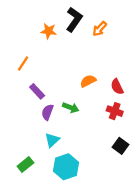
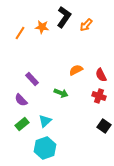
orange line: (23, 64) -> (20, 33), moved
purple semicircle: (47, 112) -> (21, 100), moved, turned -64
green rectangle: (25, 164) -> (22, 124), moved
cyan hexagon: (66, 167) -> (45, 148), moved

